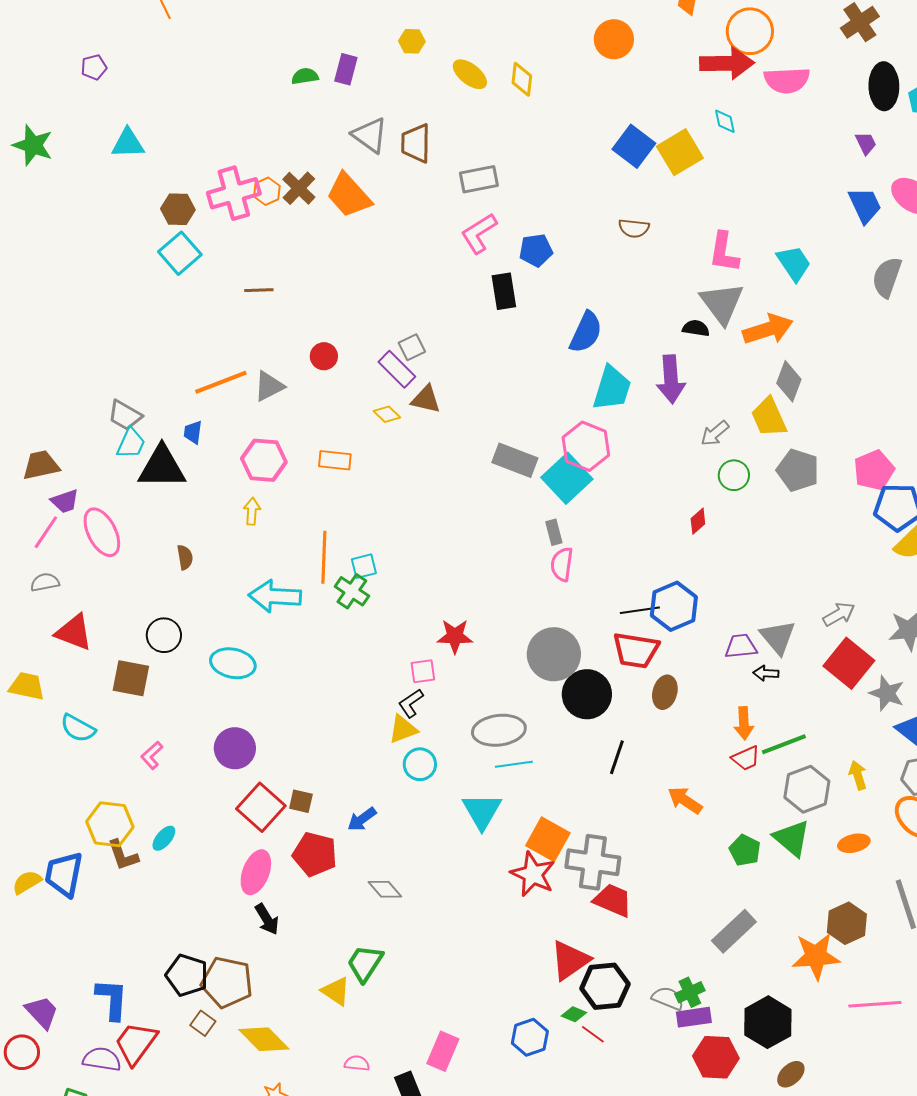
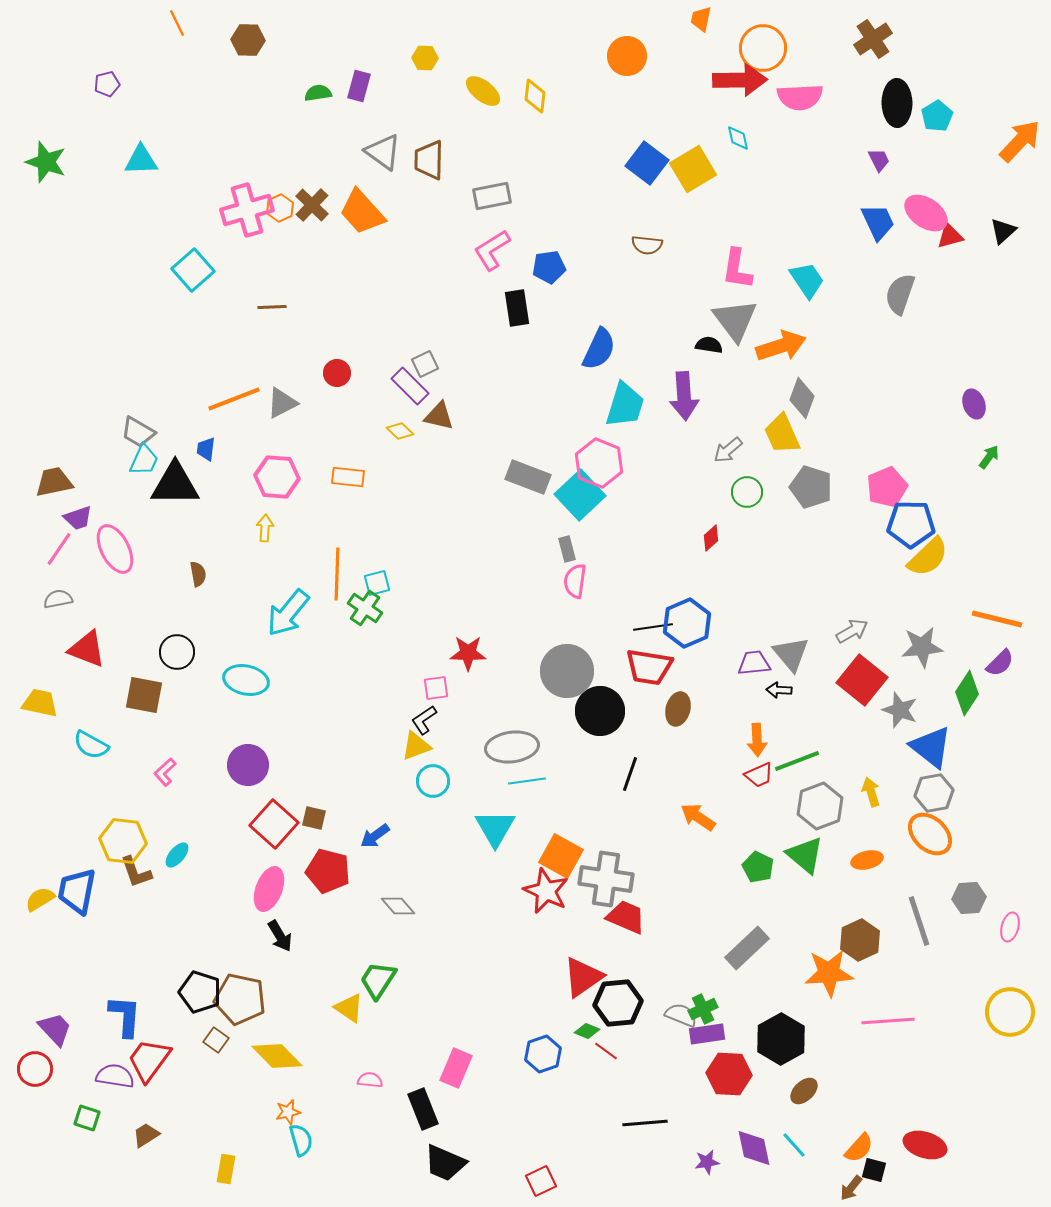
brown hexagon: (178, 209) -> (248, 40), moved
cyan arrow: (275, 596) -> (288, 613), turned -54

